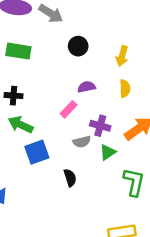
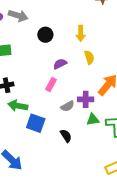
purple cross: (100, 126) -> (86, 99), moved
blue square: (37, 152) -> (36, 123), turned -36
green triangle: (108, 152) -> (93, 120), moved, turned 40

